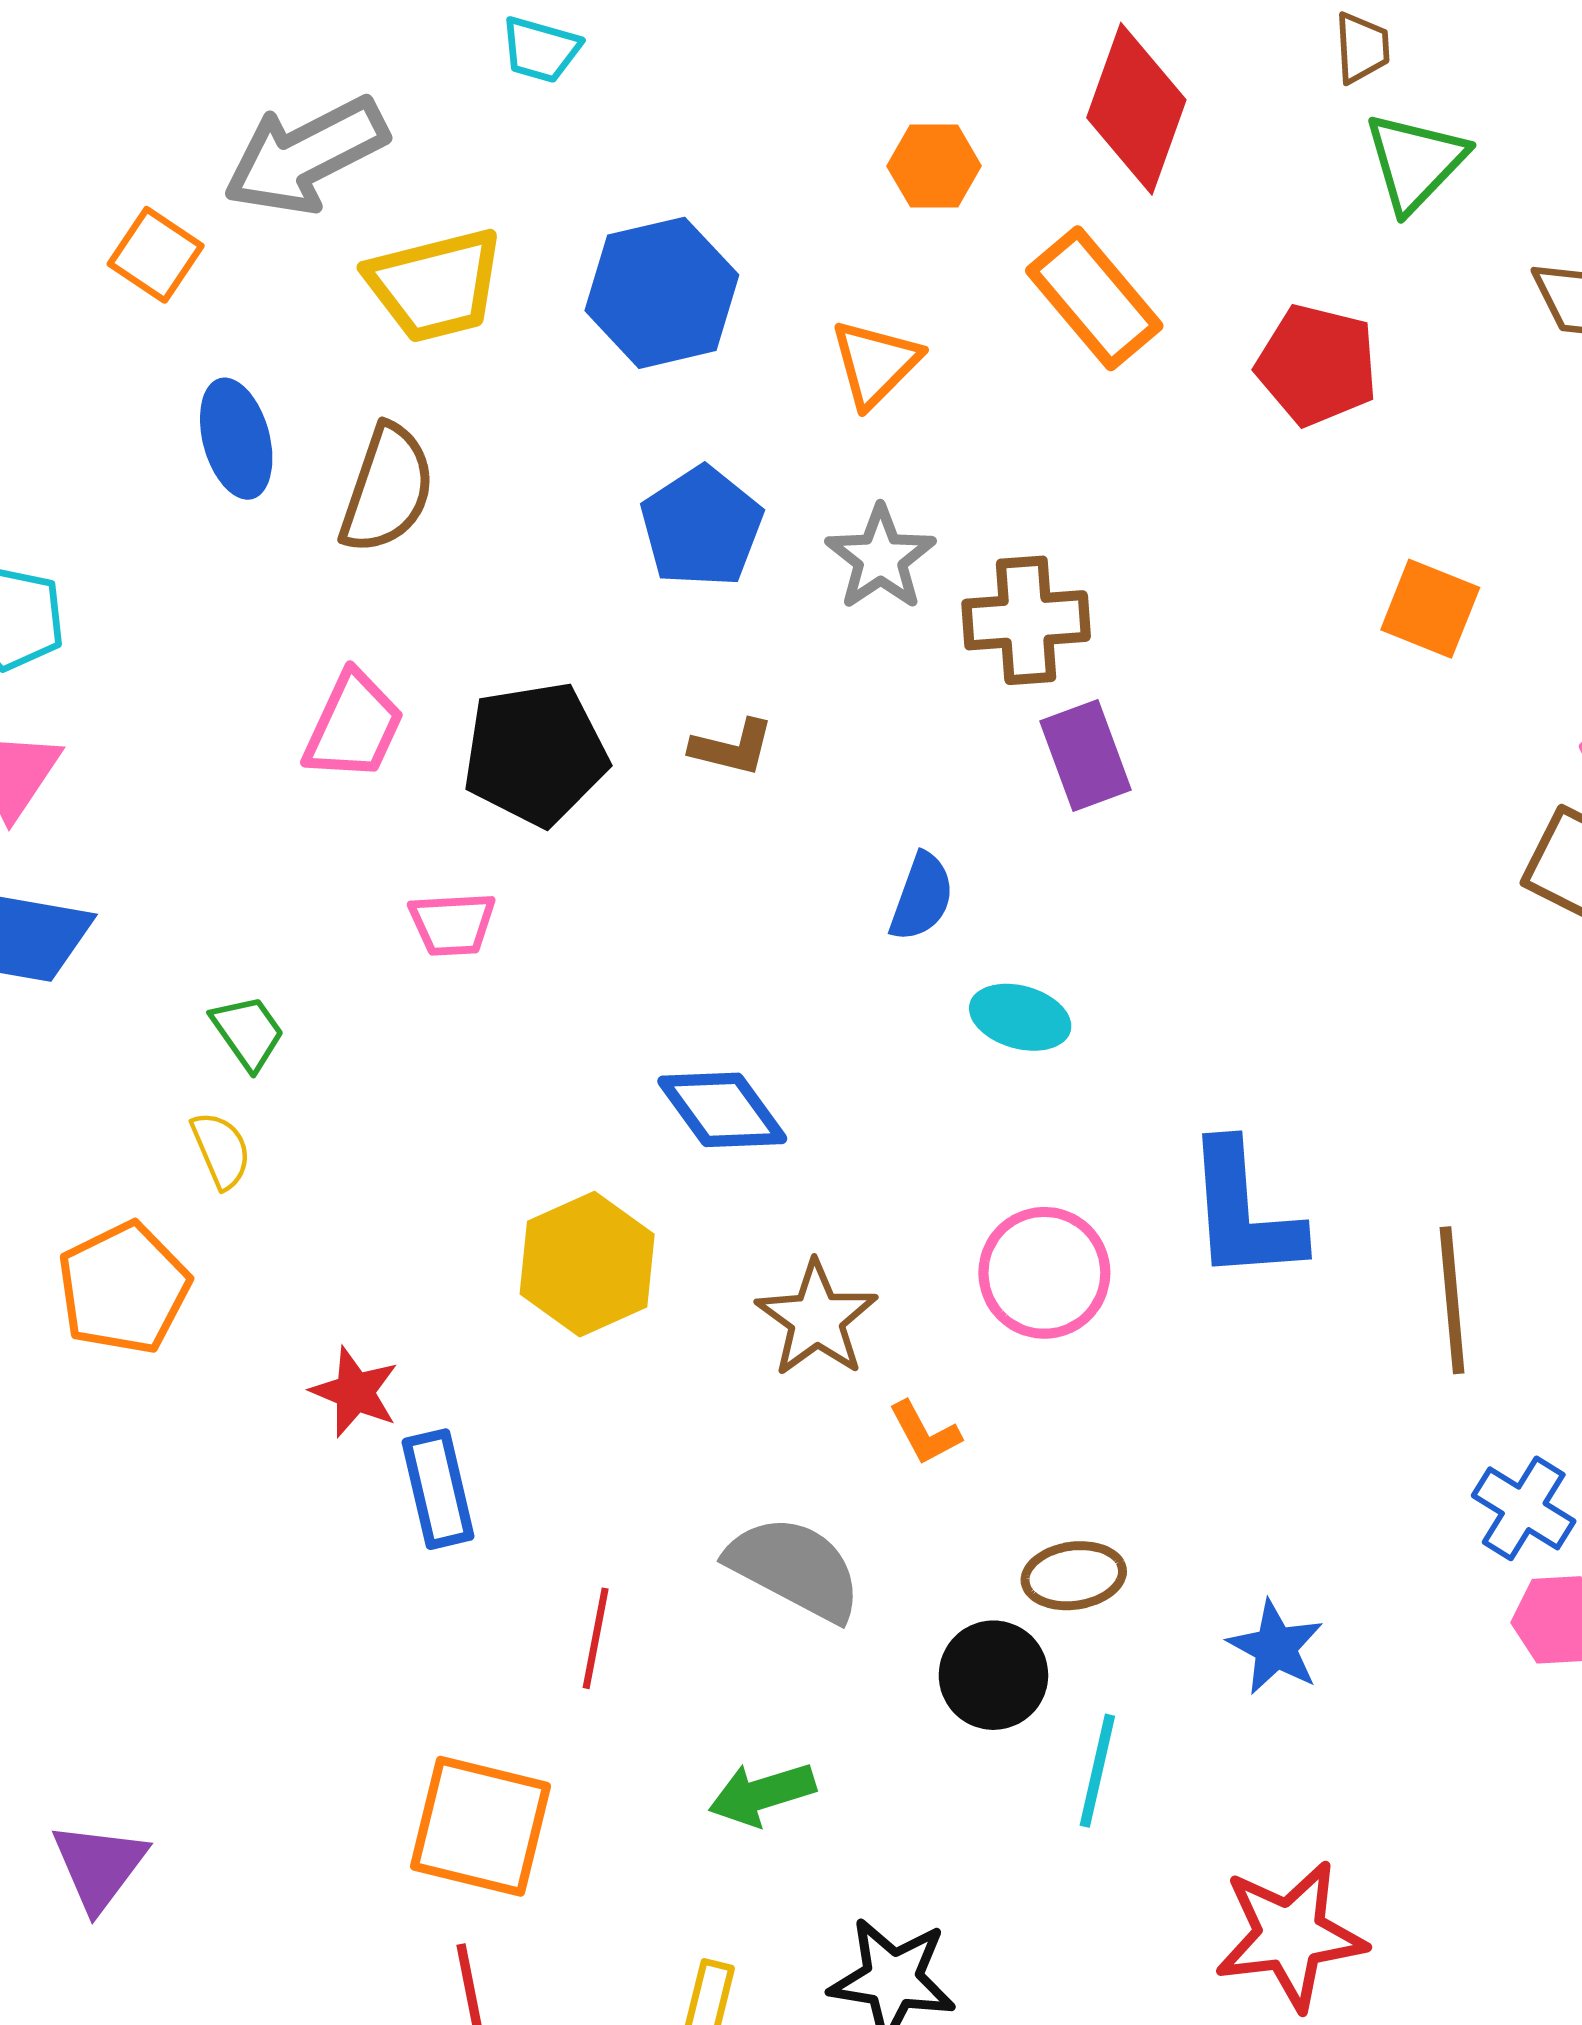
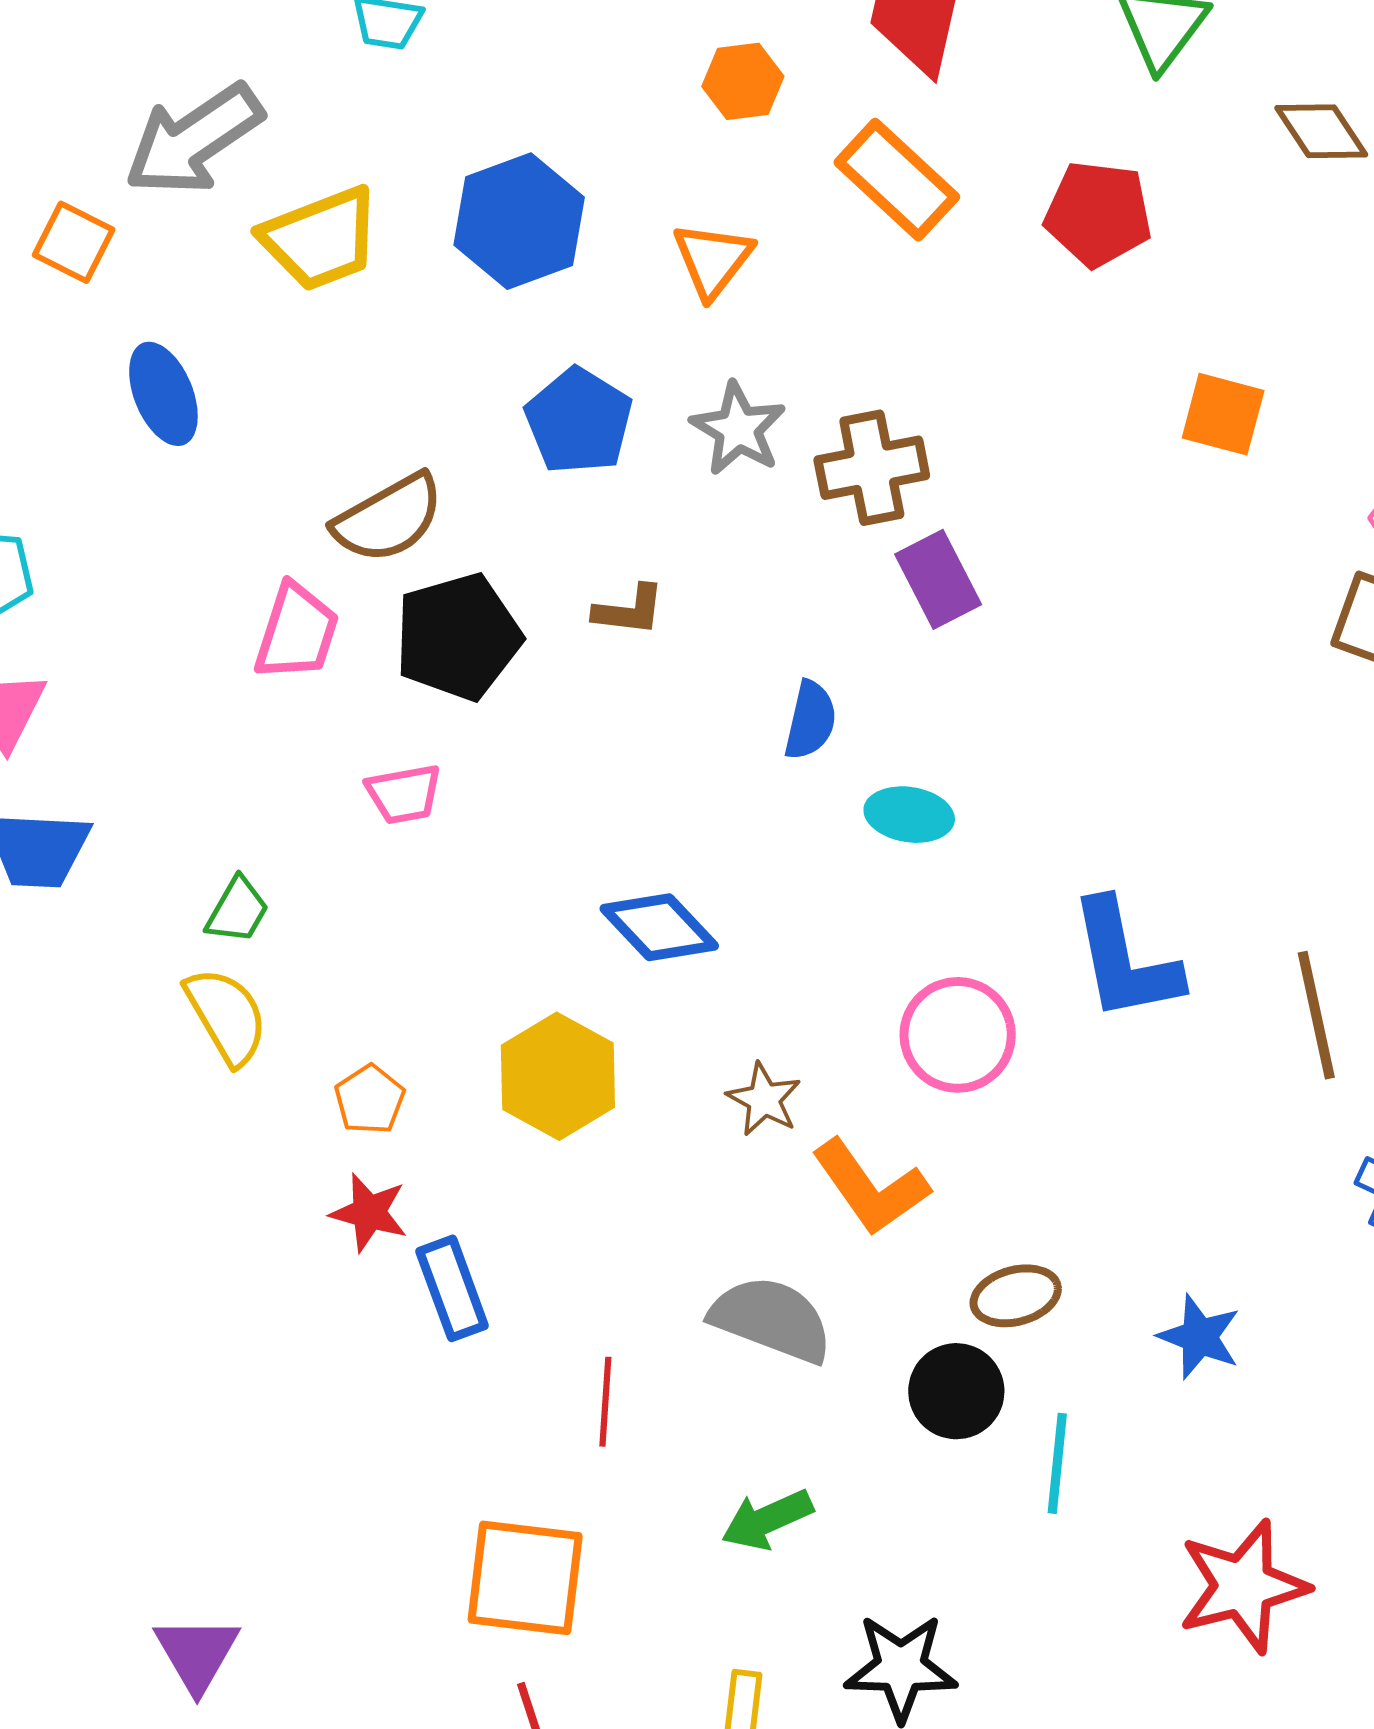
brown semicircle: (387, 489) -> (388, 518), moved, turned 49
green trapezoid: (248, 1032) -> (237, 910), turned 72
yellow semicircle: (221, 1150) -> (226, 1016), size x1.5
orange pentagon: (124, 1288) -> (370, 1099), moved, size x0.6
brown star: (817, 1319) -> (764, 1099), size x0.7
orange L-shape: (925, 1433) -> (870, 1187), size x1.8

